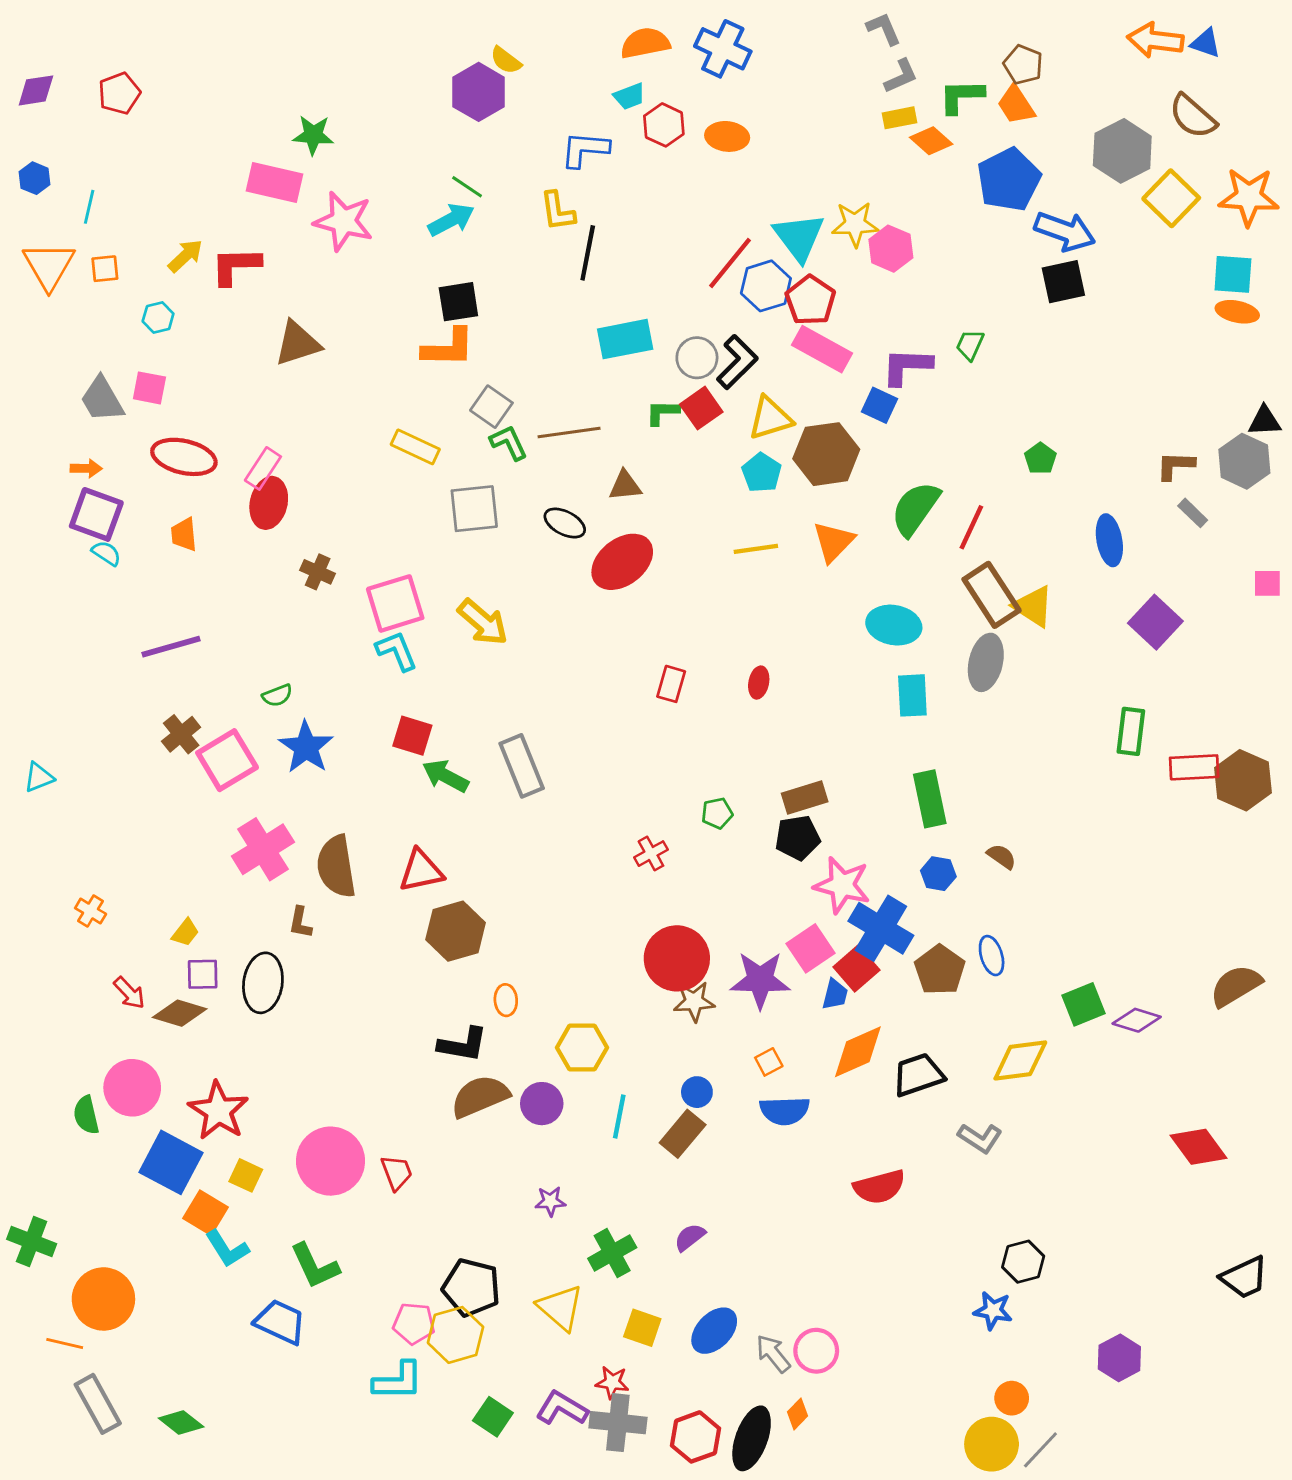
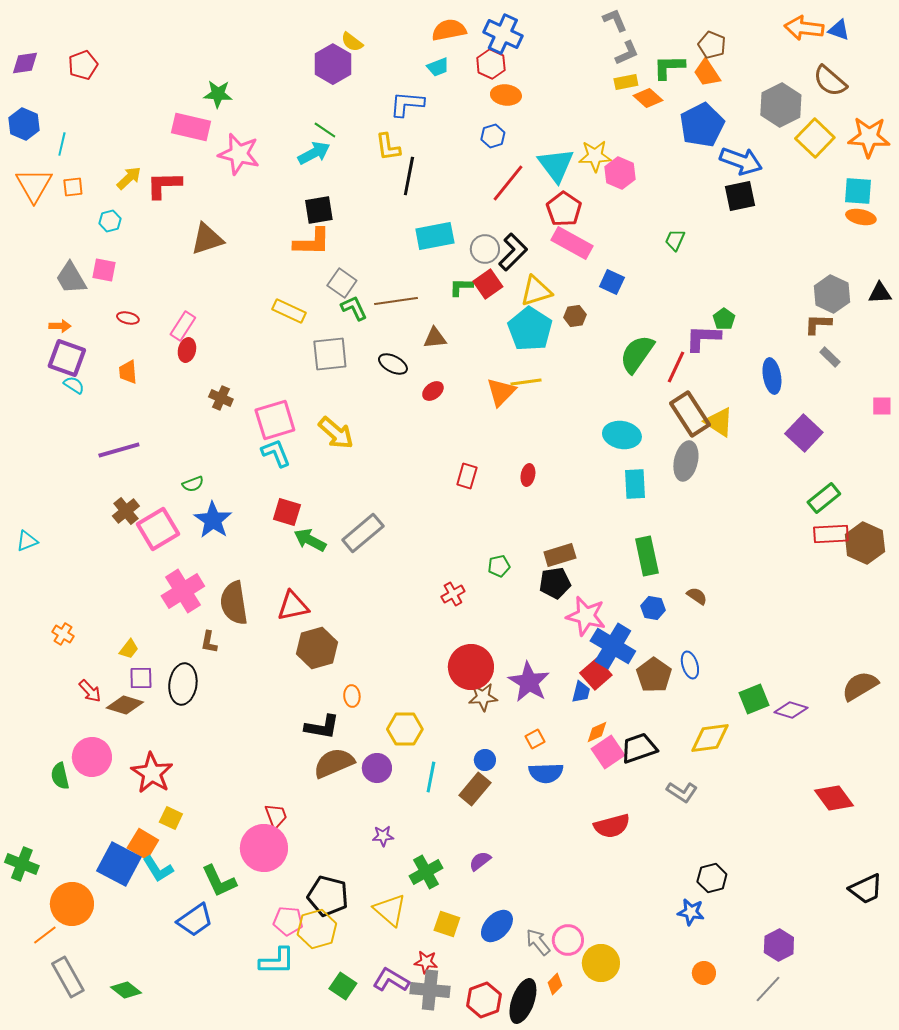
red hexagon: (664, 125) -> (491, 64), moved
blue hexagon: (34, 178) -> (24, 124), size x1.4
blue hexagon: (766, 286) -> (493, 136), moved, size x0.7
purple L-shape: (907, 366) -> (703, 338), moved
brown hexagon: (826, 454) -> (575, 316), size x0.5
red ellipse: (184, 457) -> (128, 318), size x0.5
gray hexagon: (1244, 461) -> (832, 294), moved
cyan pentagon: (762, 473) -> (530, 329), size x1.6
red ellipse: (269, 503) -> (187, 350), size x0.7
orange triangle: (833, 542) -> (501, 392), moved
red ellipse: (622, 562) -> (433, 391), size x0.5
green rectangle: (1131, 731) -> (824, 498), moved, turned 44
gray rectangle: (522, 766) -> (363, 533), turned 72
pink square: (810, 948) -> (608, 752), moved
purple star: (760, 980) -> (529, 682), turned 30
orange diamond: (858, 1052) -> (597, 732), size x0.6
pink circle: (331, 1161) -> (264, 848), moved
blue square: (171, 1162) -> (119, 864), moved
blue trapezoid: (280, 1322) -> (195, 920), turned 120
orange line: (65, 1344) -> (45, 935), turned -50
yellow circle: (992, 1444) -> (601, 963), moved
gray line: (1040, 1450) -> (768, 989), moved

